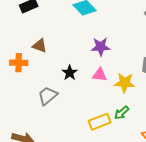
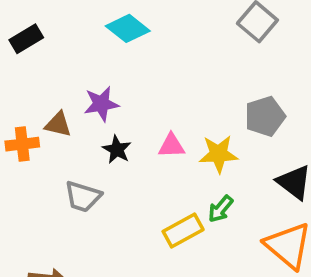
brown triangle: (40, 46) -> (58, 124), moved
purple star: (101, 47) -> (101, 104), moved
gray trapezoid: (48, 96) -> (83, 196), turned -115

